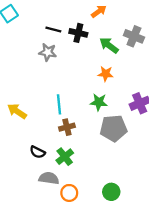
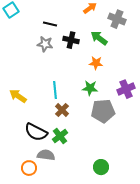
black cross: (78, 33) -> (71, 40), moved
gray cross: (134, 36) -> (117, 19), moved
brown cross: (67, 127) -> (62, 110), turned -32
black semicircle: (37, 152) -> (36, 132), size x1.6
orange circle: (69, 193) -> (29, 168), moved

